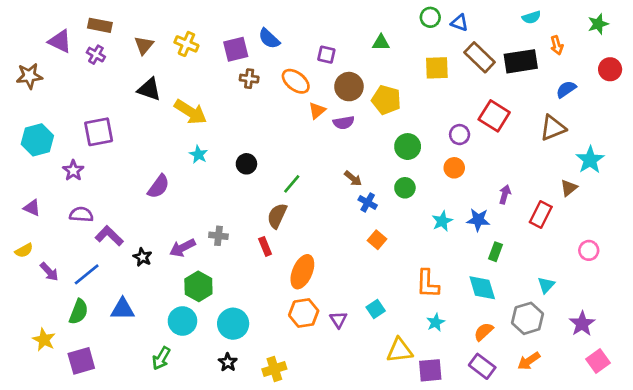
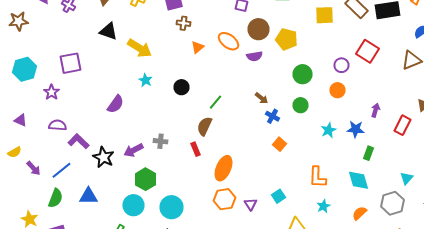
orange ellipse: (296, 81) -> (228, 41), moved
orange triangle: (317, 111) -> (198, 47), moved
black star: (143, 257) -> (104, 157), size x1.5

